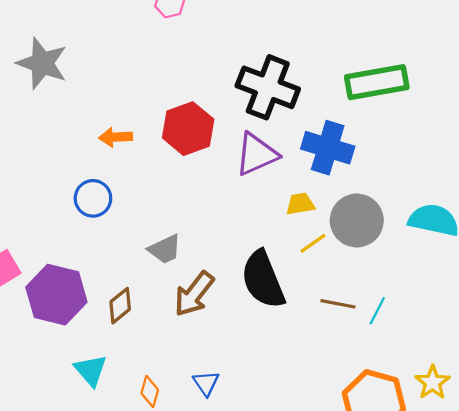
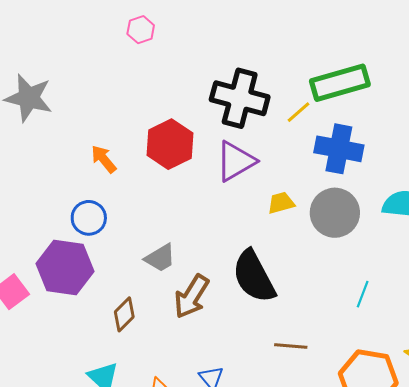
orange arrow: (116, 137) -> (104, 159), turned 60
blue cross: (328, 148) -> (339, 149), moved
yellow line: (313, 243) -> (298, 112), moved
purple hexagon: (56, 295) -> (65, 267), moved
brown line: (338, 304) -> (291, 346), moved

